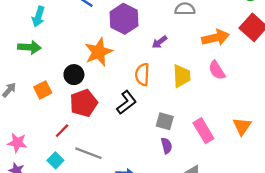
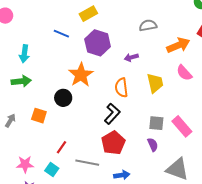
purple arrow: (160, 42) -> (131, 57), turned 32
orange square: (43, 90) -> (39, 116), turned -35
red pentagon: (84, 103) -> (113, 143), moved
gray square: (165, 121) -> (156, 123), moved
cyan square: (55, 160) -> (52, 169), moved

